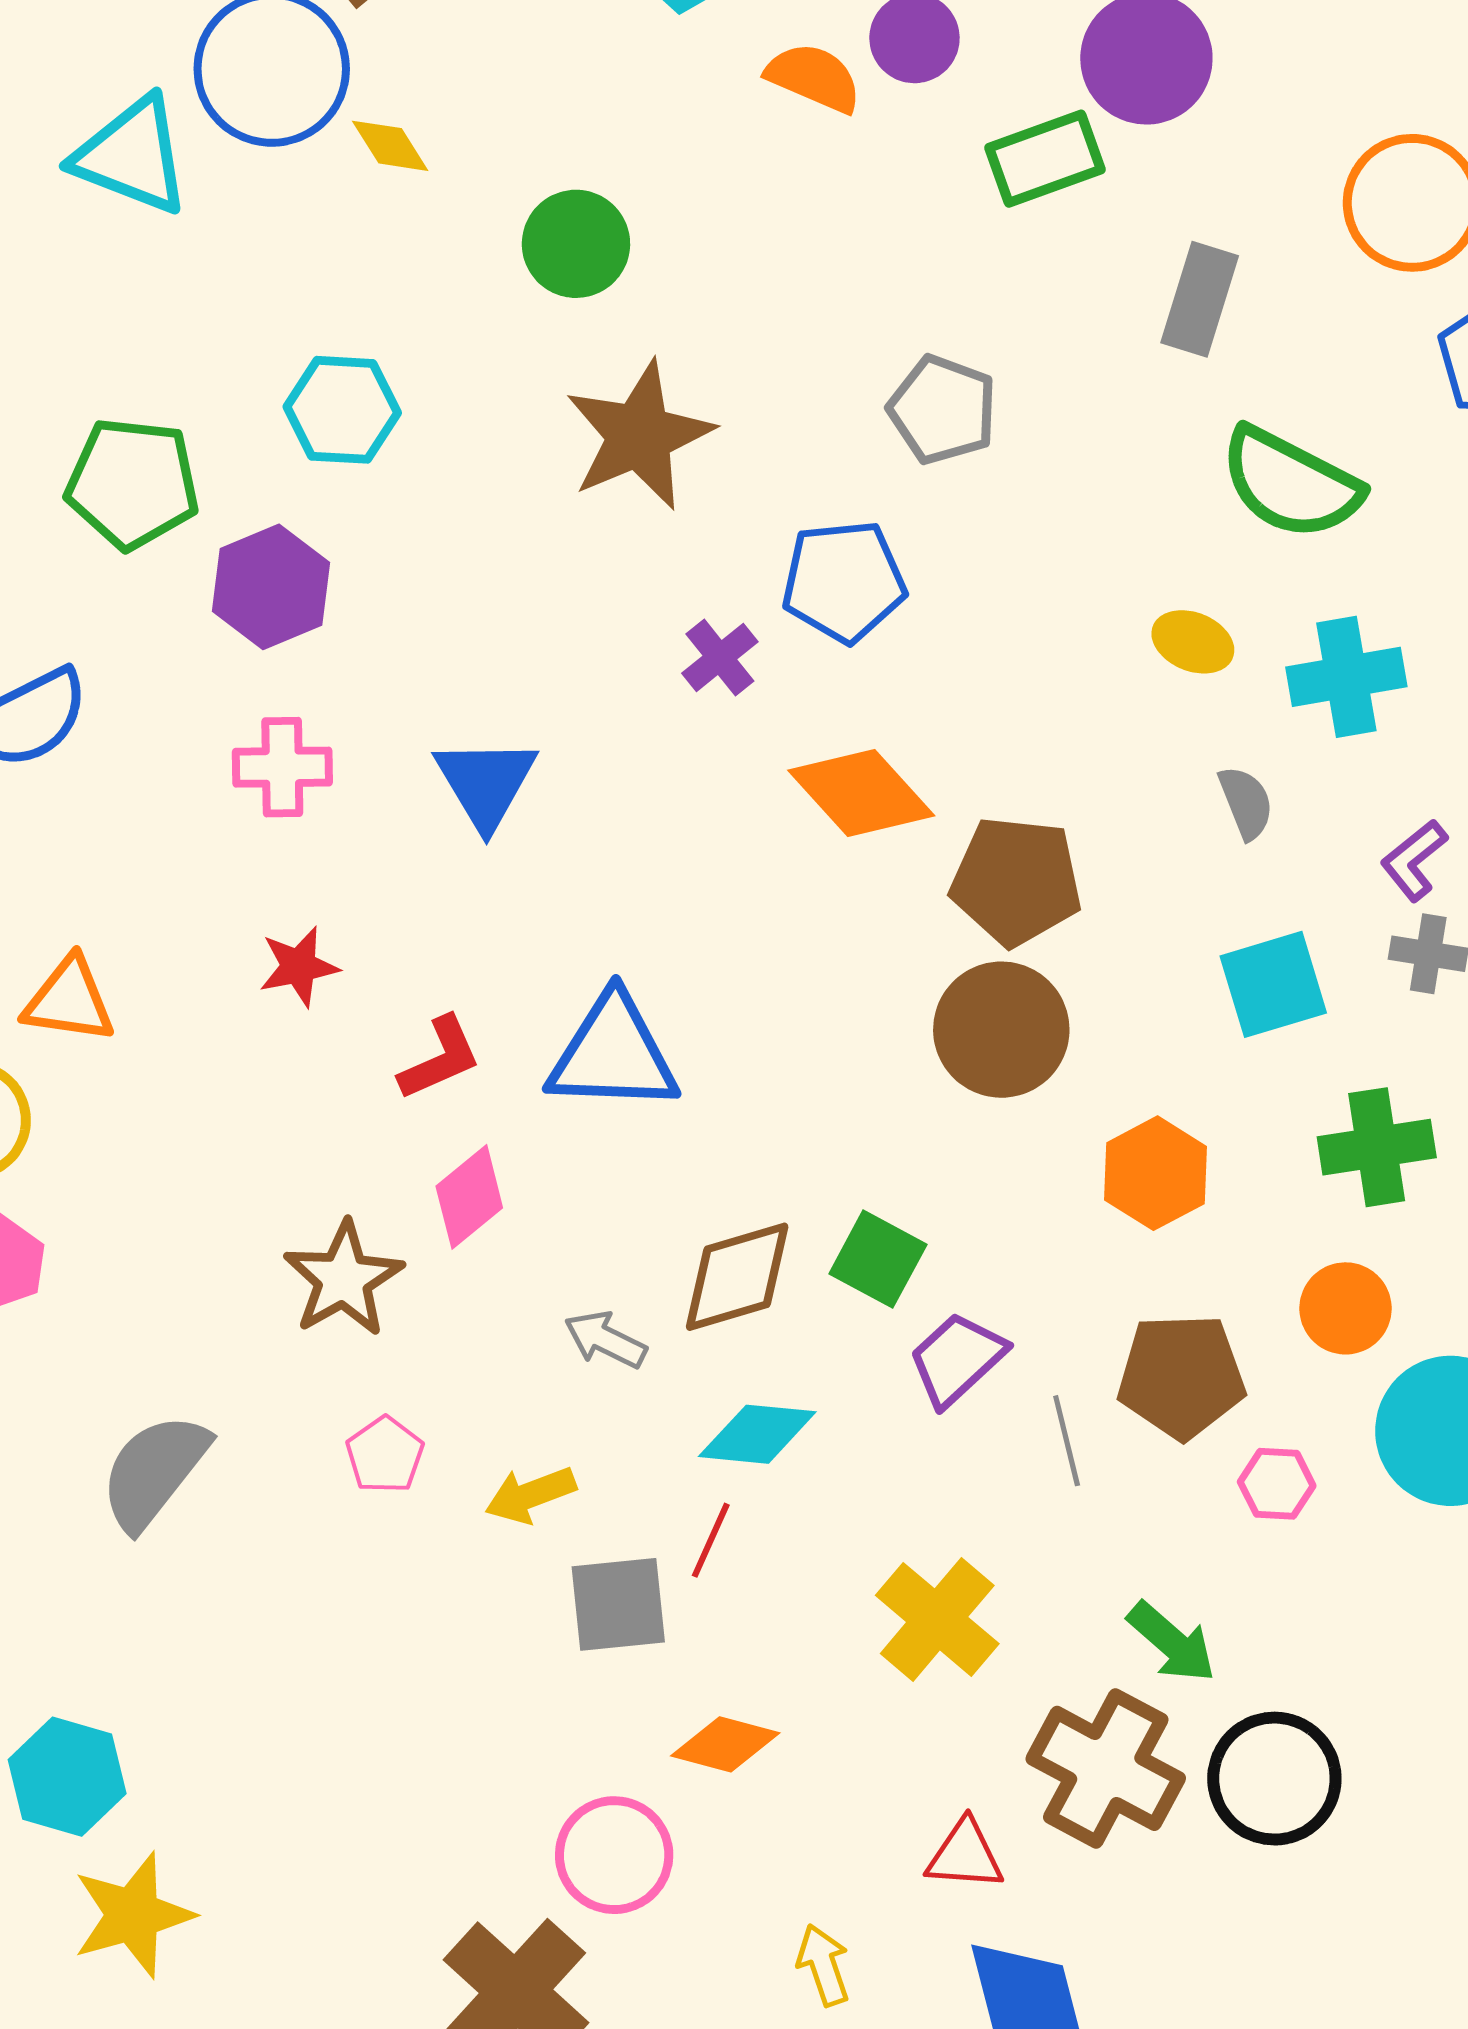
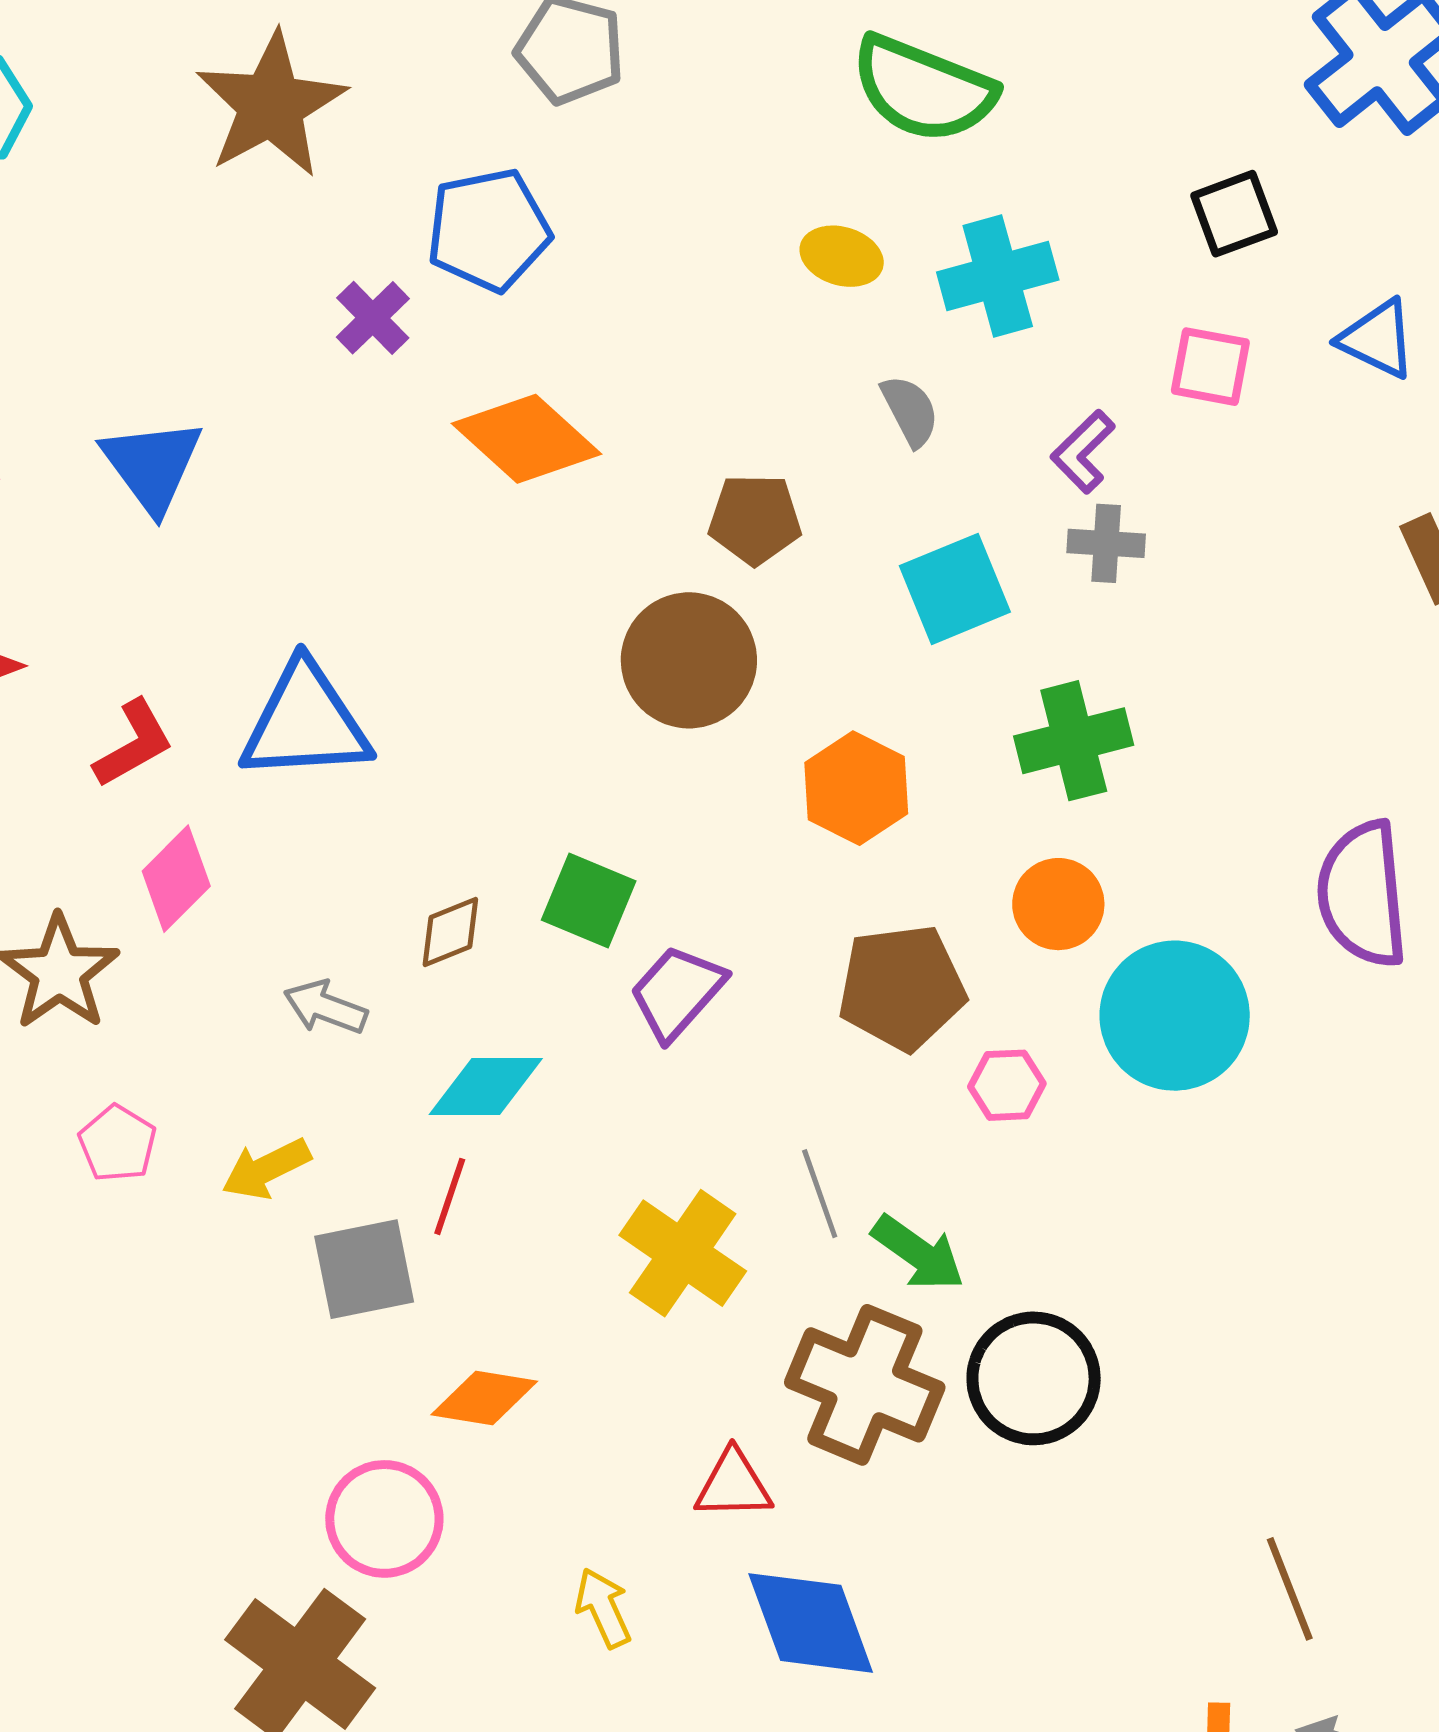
brown pentagon: (1016, 881) -> (755, 519), moved, size x0.7
brown diamond: (737, 1277) -> (450, 932), size x0.6
gray line: (1067, 1441) -> (820, 1194), moved

